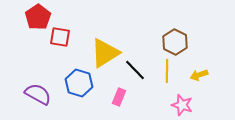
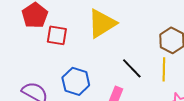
yellow triangle: (105, 53) -> (102, 23), moved

